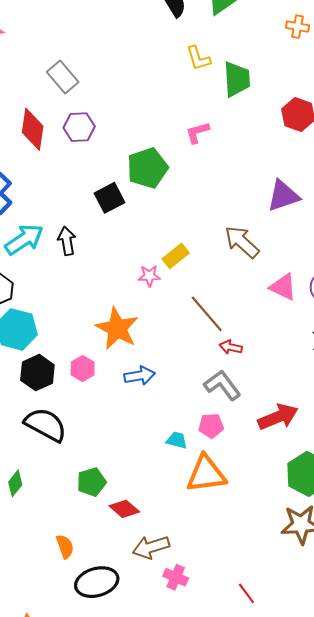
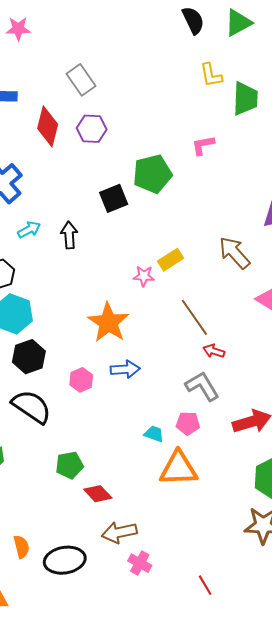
cyan arrow: (24, 239) -> (29, 230), size x0.6
pink hexagon: (83, 368) -> (81, 380), moved
orange semicircle: (65, 547) -> (22, 547), moved

